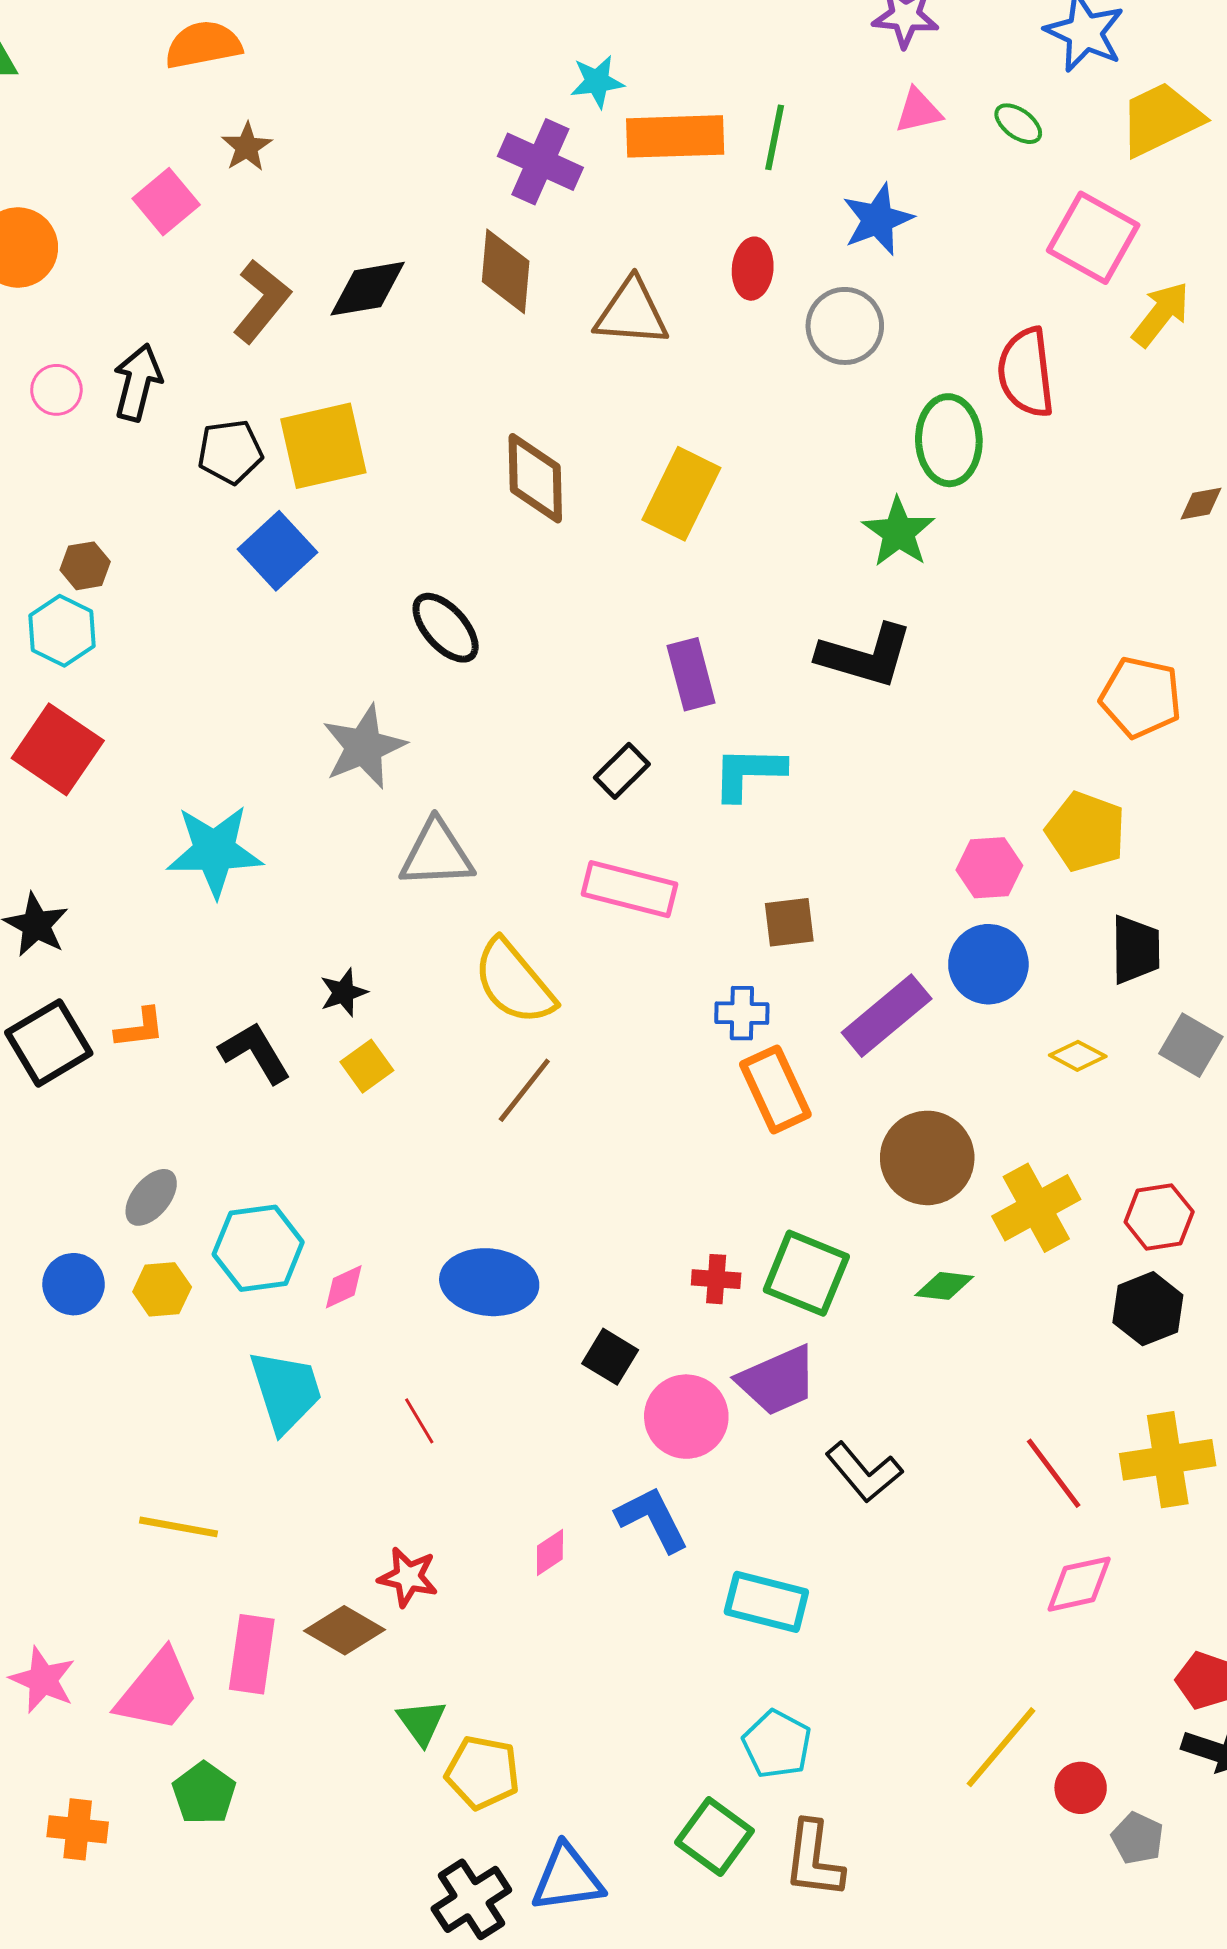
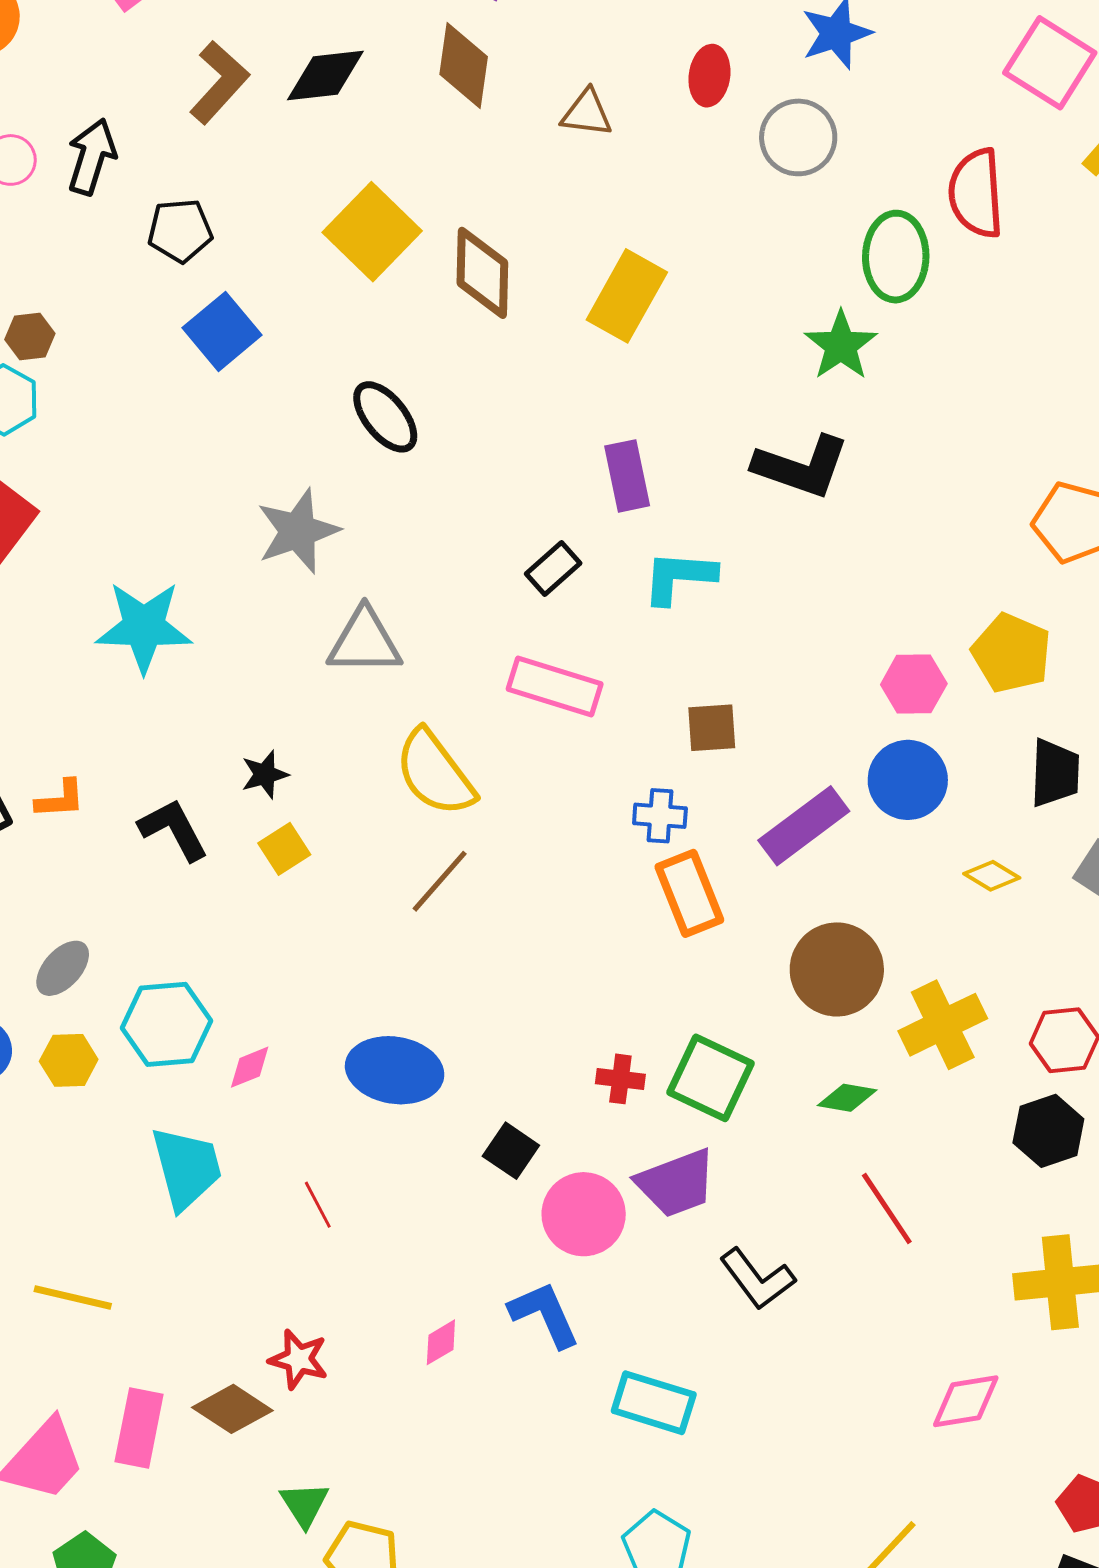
brown triangle: (631, 313) -> (587, 113), size x0.7
yellow square: (323, 446) -> (372, 232), moved, turned -36
red line: (1054, 1473) -> (887, 1209), moved

